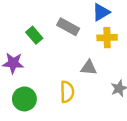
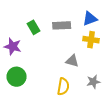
gray rectangle: (68, 27) -> (62, 25), turned -42
yellow semicircle: (67, 92) -> (63, 87), moved

